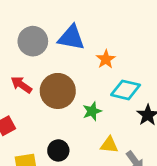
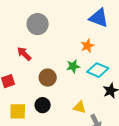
blue triangle: (71, 38) -> (99, 18), moved
brown circle: (58, 91) -> (48, 78), moved, size x0.7
green star: (92, 111) -> (73, 66), moved

